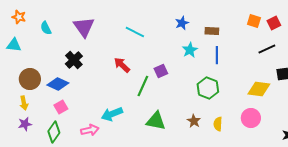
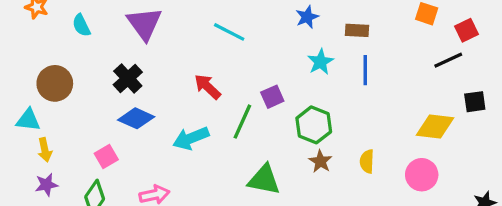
red square: (274, 23) -> (467, 30), moved
cyan triangle: (14, 45) -> (28, 120), moved
brown circle: (30, 79) -> (55, 83), moved
blue diamond: (58, 84) -> (136, 118), moved
green hexagon: (208, 88) -> (314, 125), moved
cyan arrow: (112, 114) -> (191, 138), moved
brown star: (194, 121) -> (320, 161), moved
yellow semicircle: (218, 124) -> (367, 161), moved

